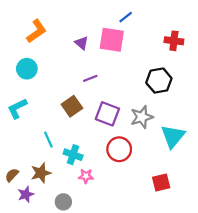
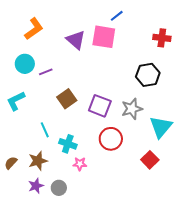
purple triangle: (82, 43) -> (76, 40), size x1.5
purple line: (90, 78) -> (46, 72), moved
red square: (161, 183) -> (150, 160), moved, turned -30
purple star: (26, 194) -> (36, 186), moved

